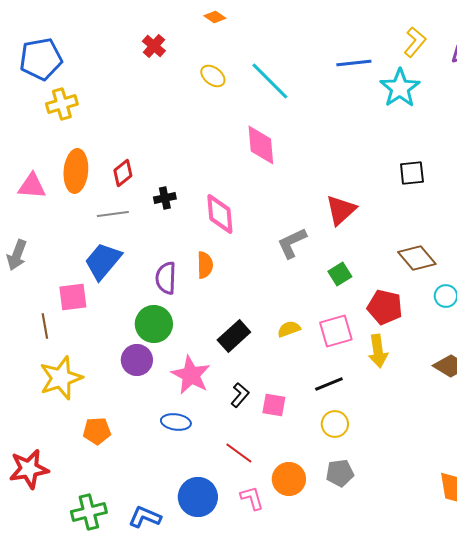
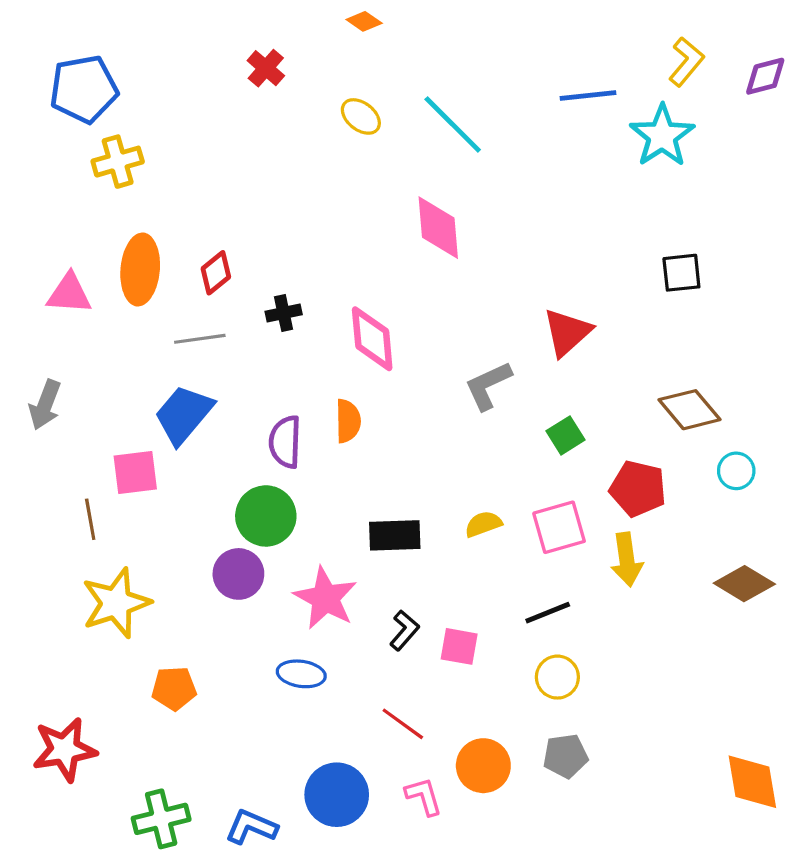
black rectangle: (234, 336) -> (395, 535), turned 40

